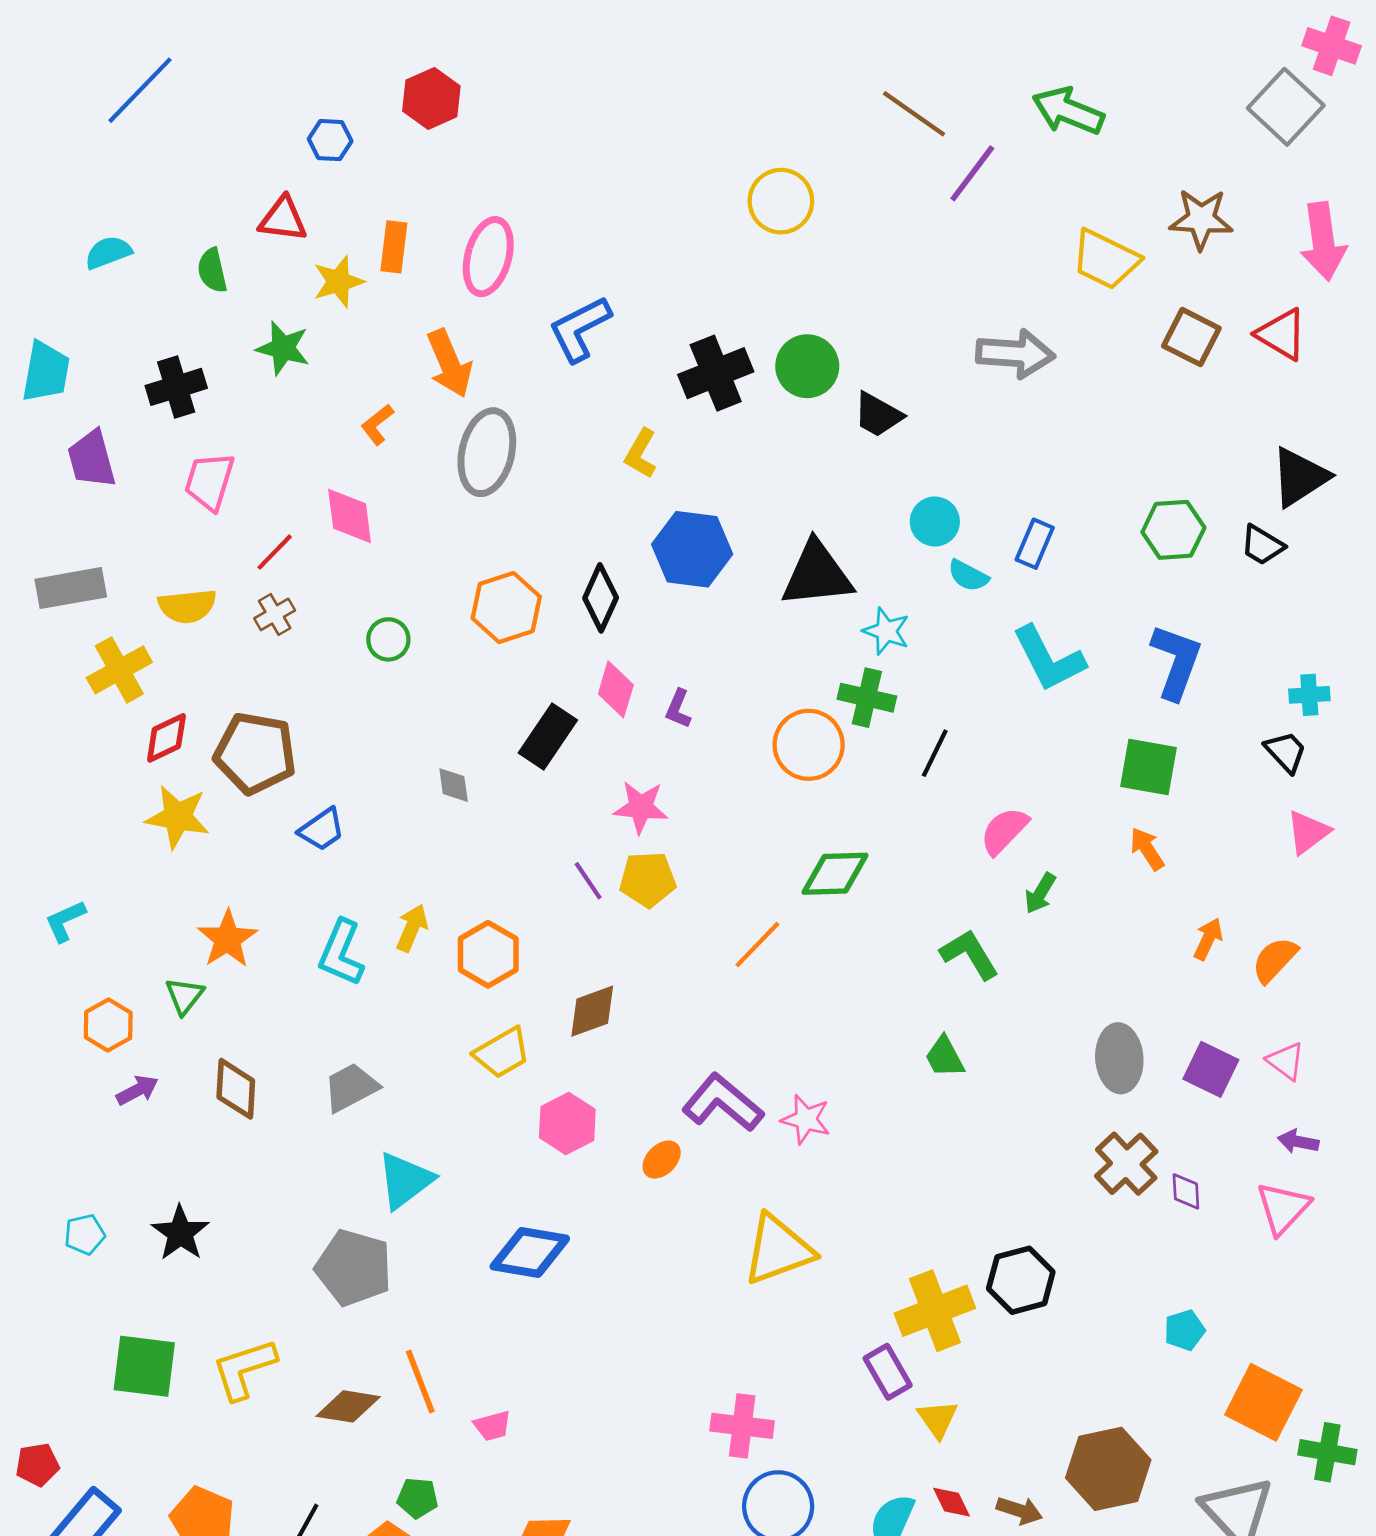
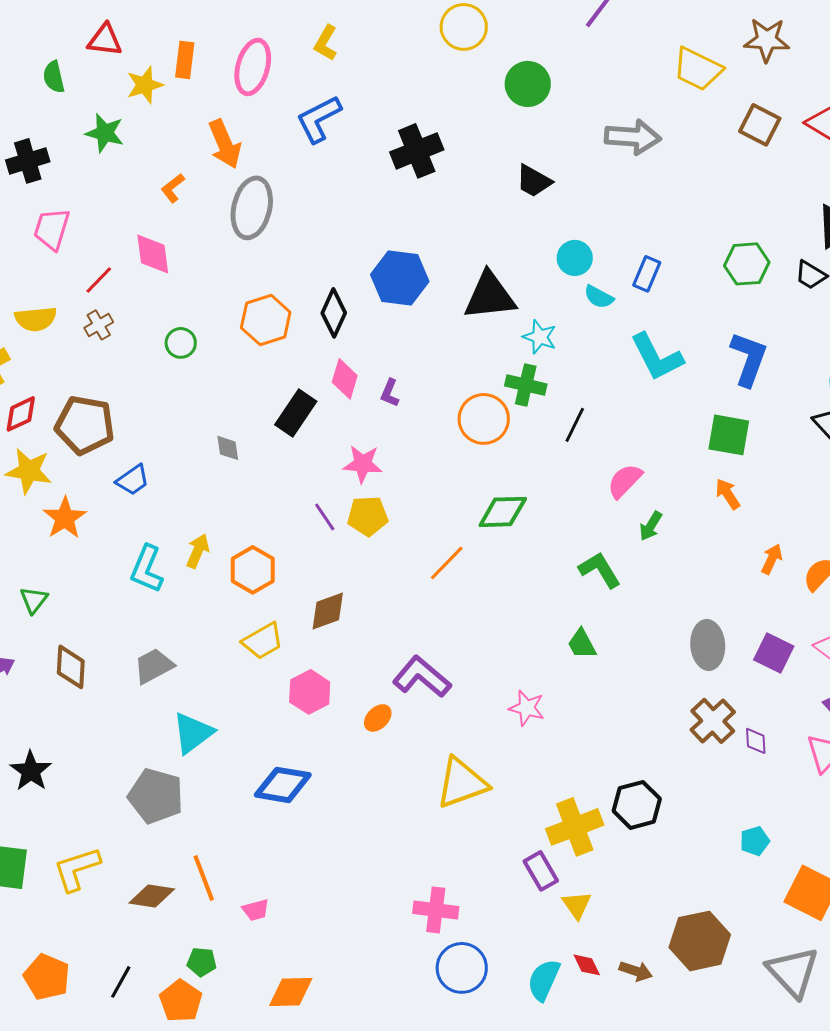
green circle: (807, 366) -> (528, 84), moved
yellow L-shape: (641, 454) -> (326, 43), moved
orange star: (227, 939) -> (65, 518), moved
pink star: (806, 1119) -> (527, 708), moved

